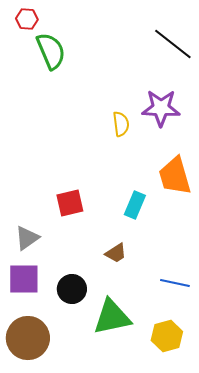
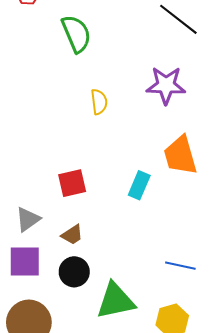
green semicircle: (51, 51) -> (76, 34), moved
yellow semicircle: (121, 124) -> (99, 102), moved
brown trapezoid: (116, 253) -> (72, 235), moved

